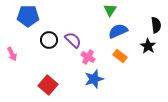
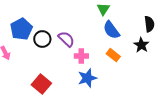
blue pentagon: (28, 16) -> (21, 29), moved, turned -30
blue semicircle: (118, 31) -> (111, 30), turned -102
pink cross: (88, 57) -> (81, 56), turned -32

